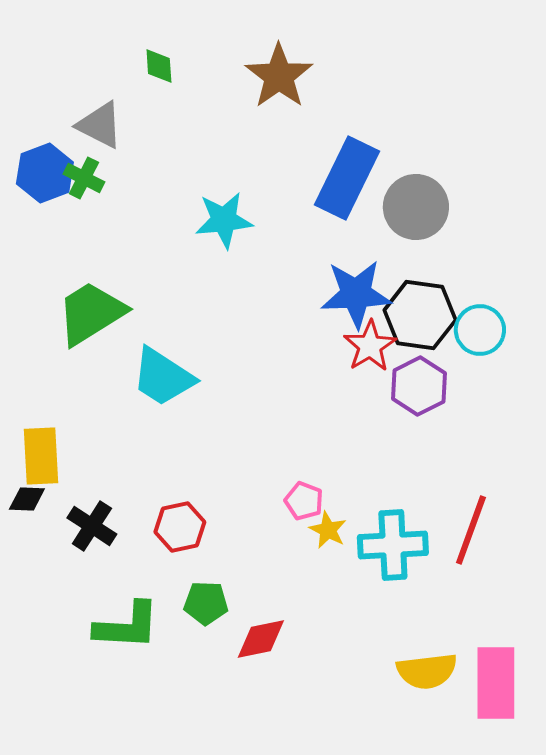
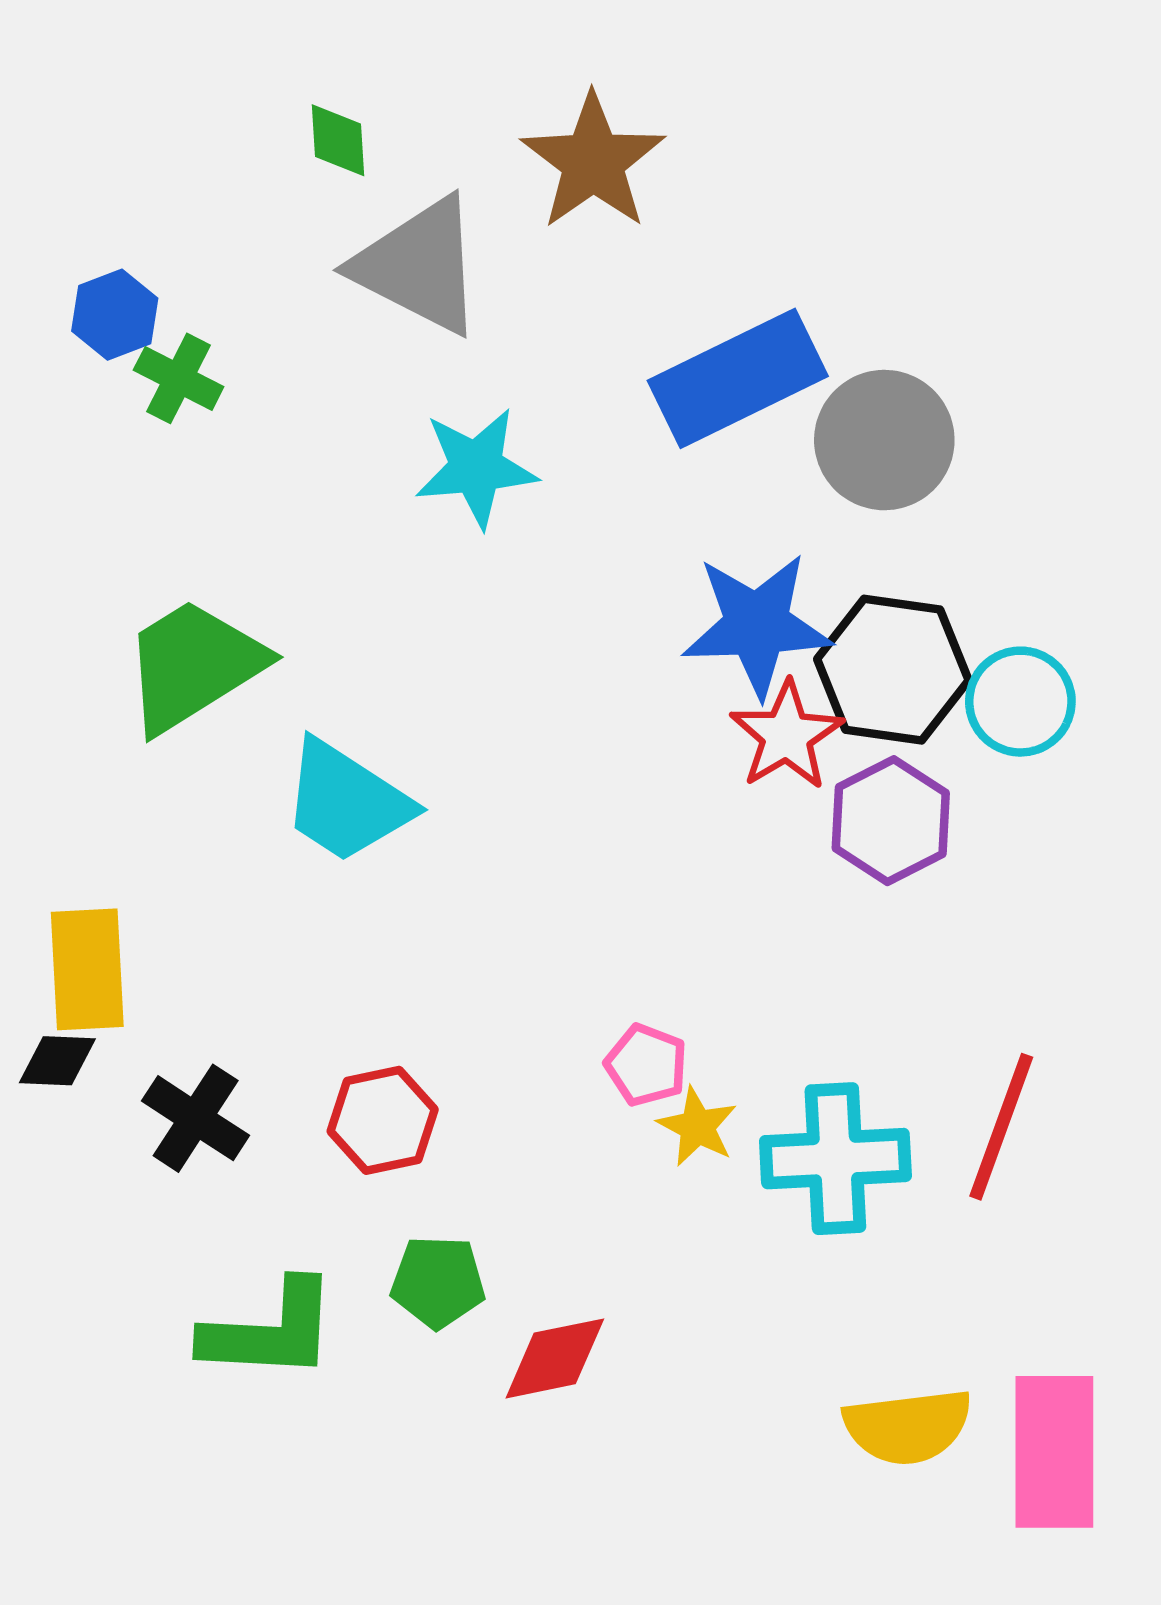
gray triangle: (100, 125) -> (419, 266), moved, size x1.4
blue hexagon: (45, 173) -> (115, 315), moved, size x0.7
blue rectangle: (347, 178) -> (738, 378), turned 38

